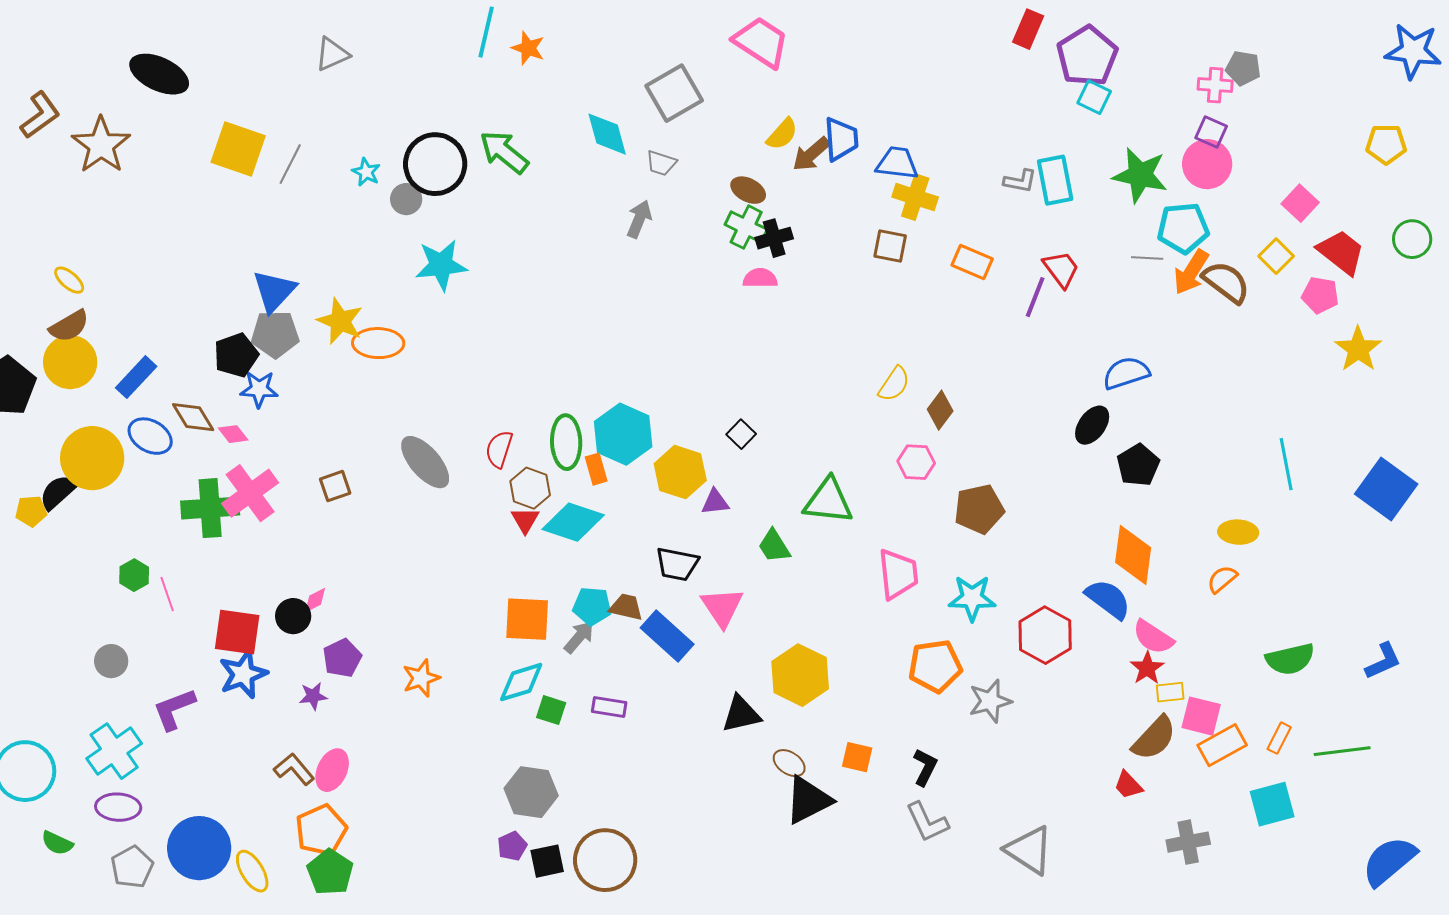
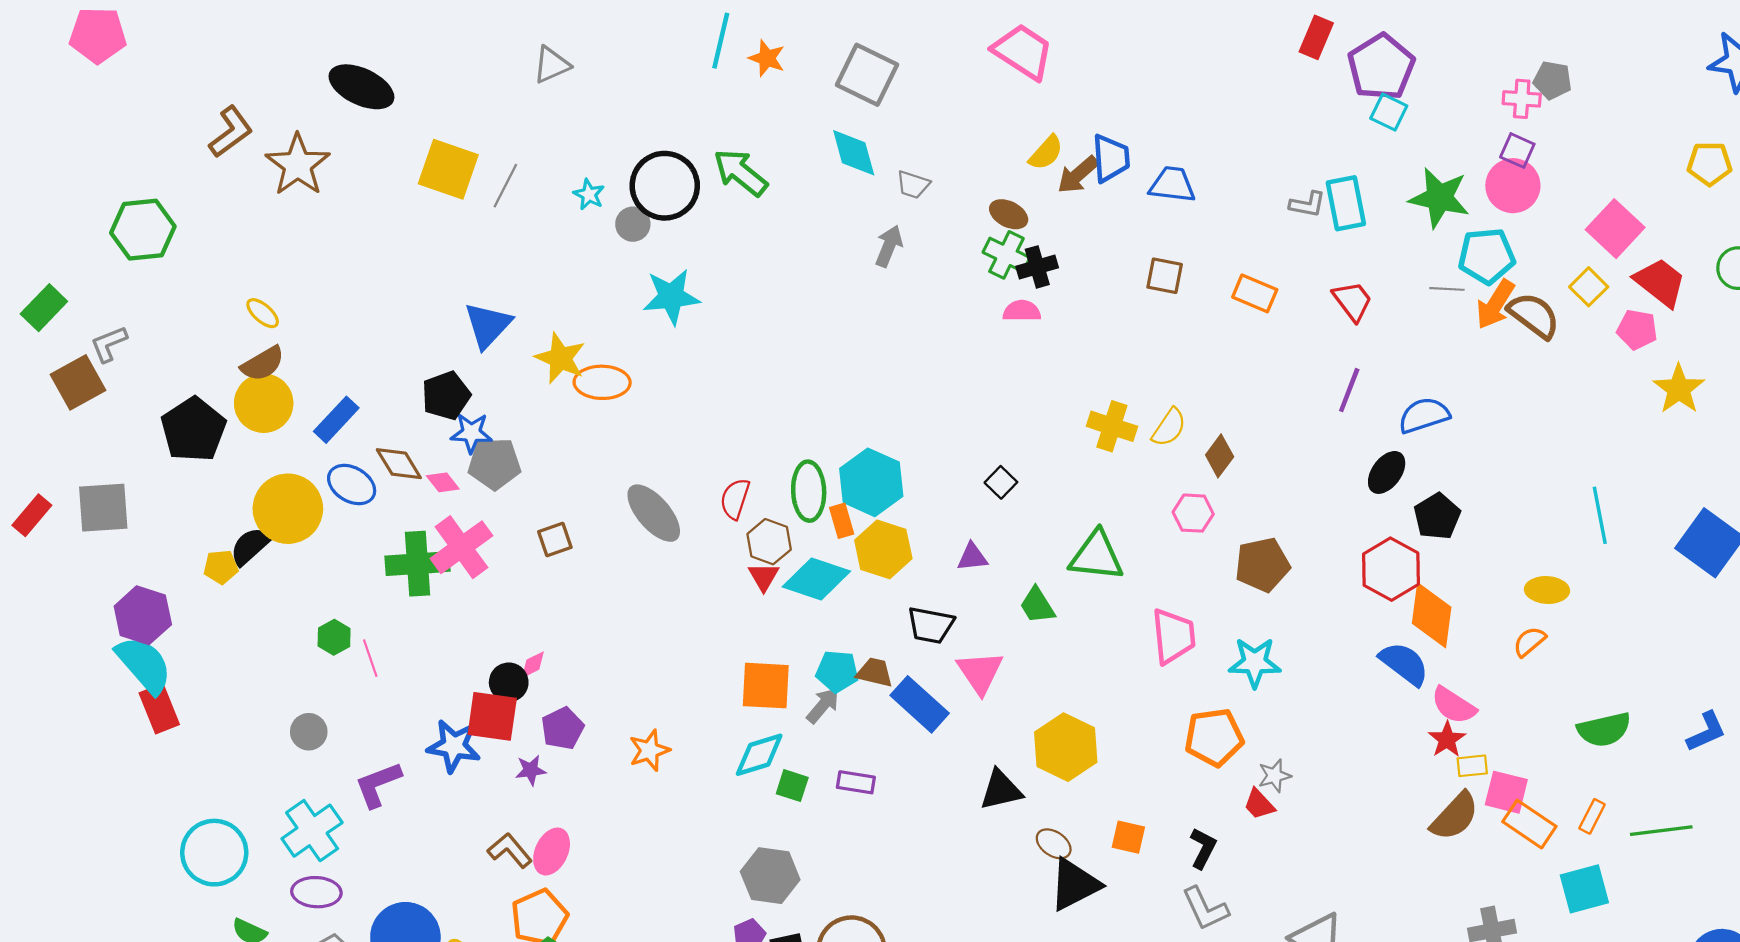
gray square: (674, 93) -> (867, 75), moved, turned -34
yellow cross: (915, 197) -> (1112, 426), moved
pink square: (1300, 203) -> (1615, 229), size x1.4
purple line: (1035, 297) -> (1349, 390), moved
gray pentagon: (275, 334) -> (494, 464), moved
yellow hexagon: (680, 472) -> (883, 549), moved
red square: (237, 632) -> (492, 716), moved
red hexagon: (1045, 635) -> (1391, 569), moved
blue star: (243, 674) -> (454, 746), turned 30
gray star: (990, 701) -> (1274, 776), size x0.7
orange rectangle: (1222, 745) -> (1529, 824), turned 63
red trapezoid: (1128, 785) -> (1259, 804), moved

